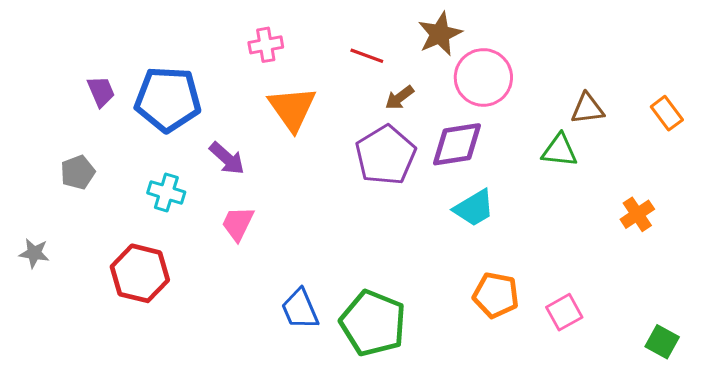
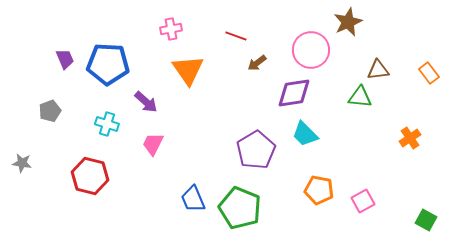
brown star: (440, 34) -> (348, 22), moved
purple pentagon: (385, 155) -> (256, 150), moved
cyan trapezoid: (474, 208) -> (305, 134), turned 76

